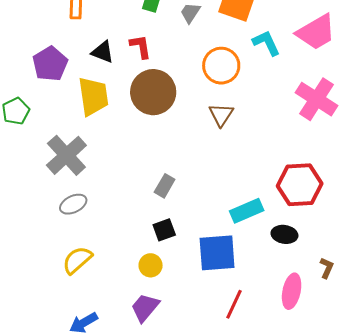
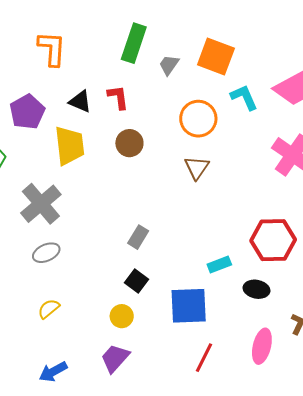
brown circle: (153, 92) -> (129, 143), size x0.6
cyan rectangle: (247, 211) -> (219, 264), size x0.7
black square: (164, 230) -> (136, 281), turned -35
yellow semicircle: (77, 260) -> (49, 309), size x0.7

